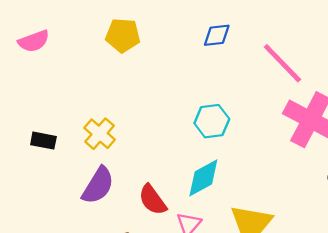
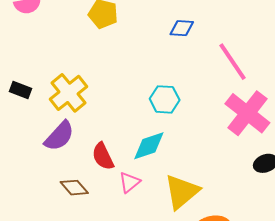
yellow cross: (100, 134) -> (69, 93), size x1.4

